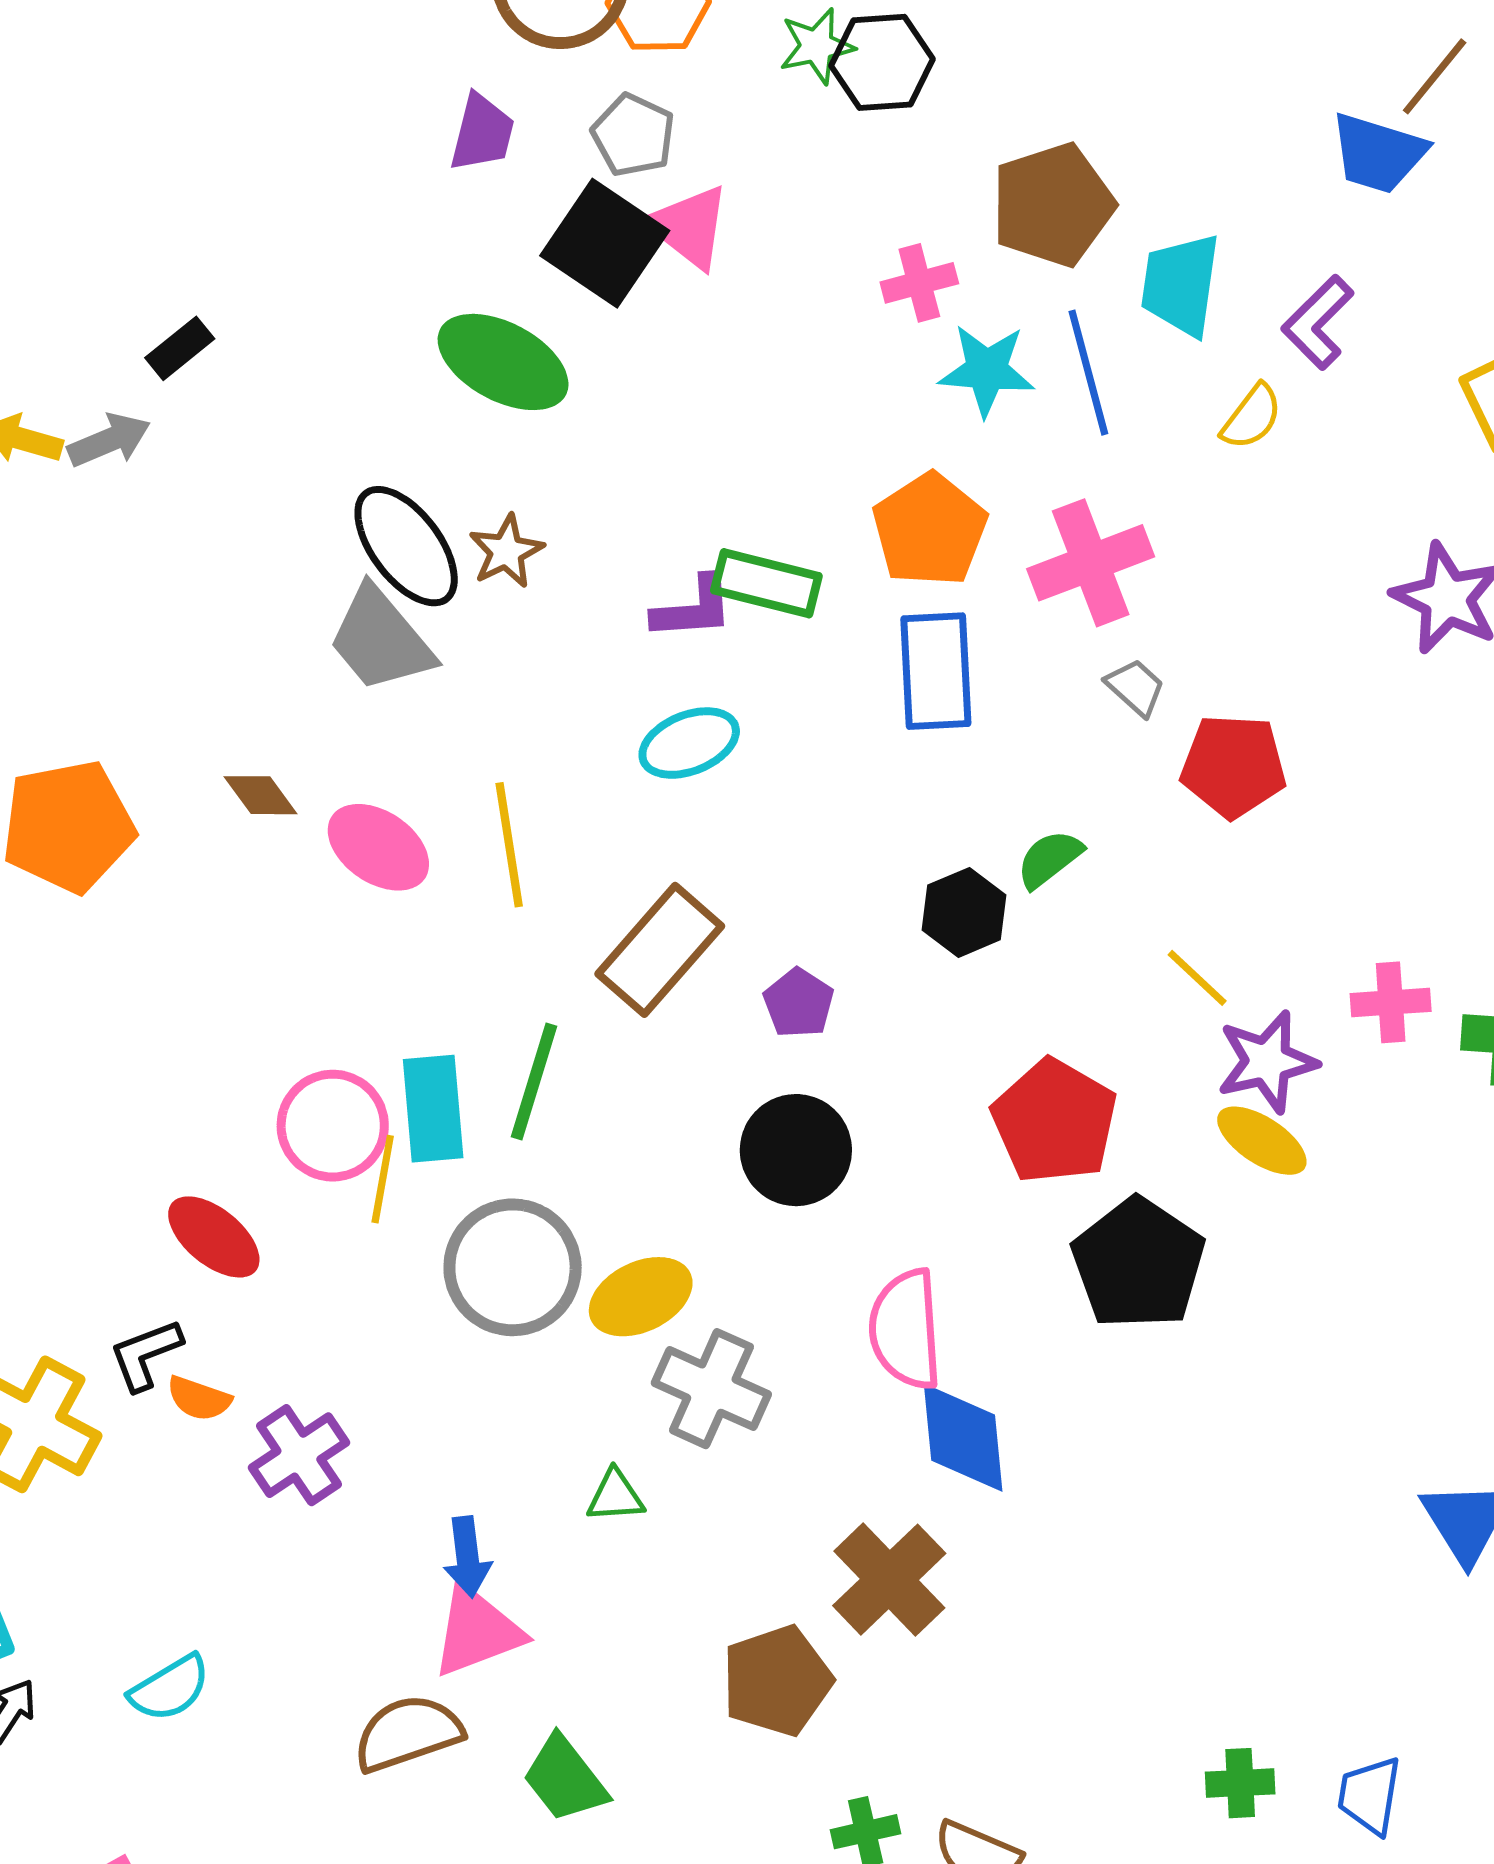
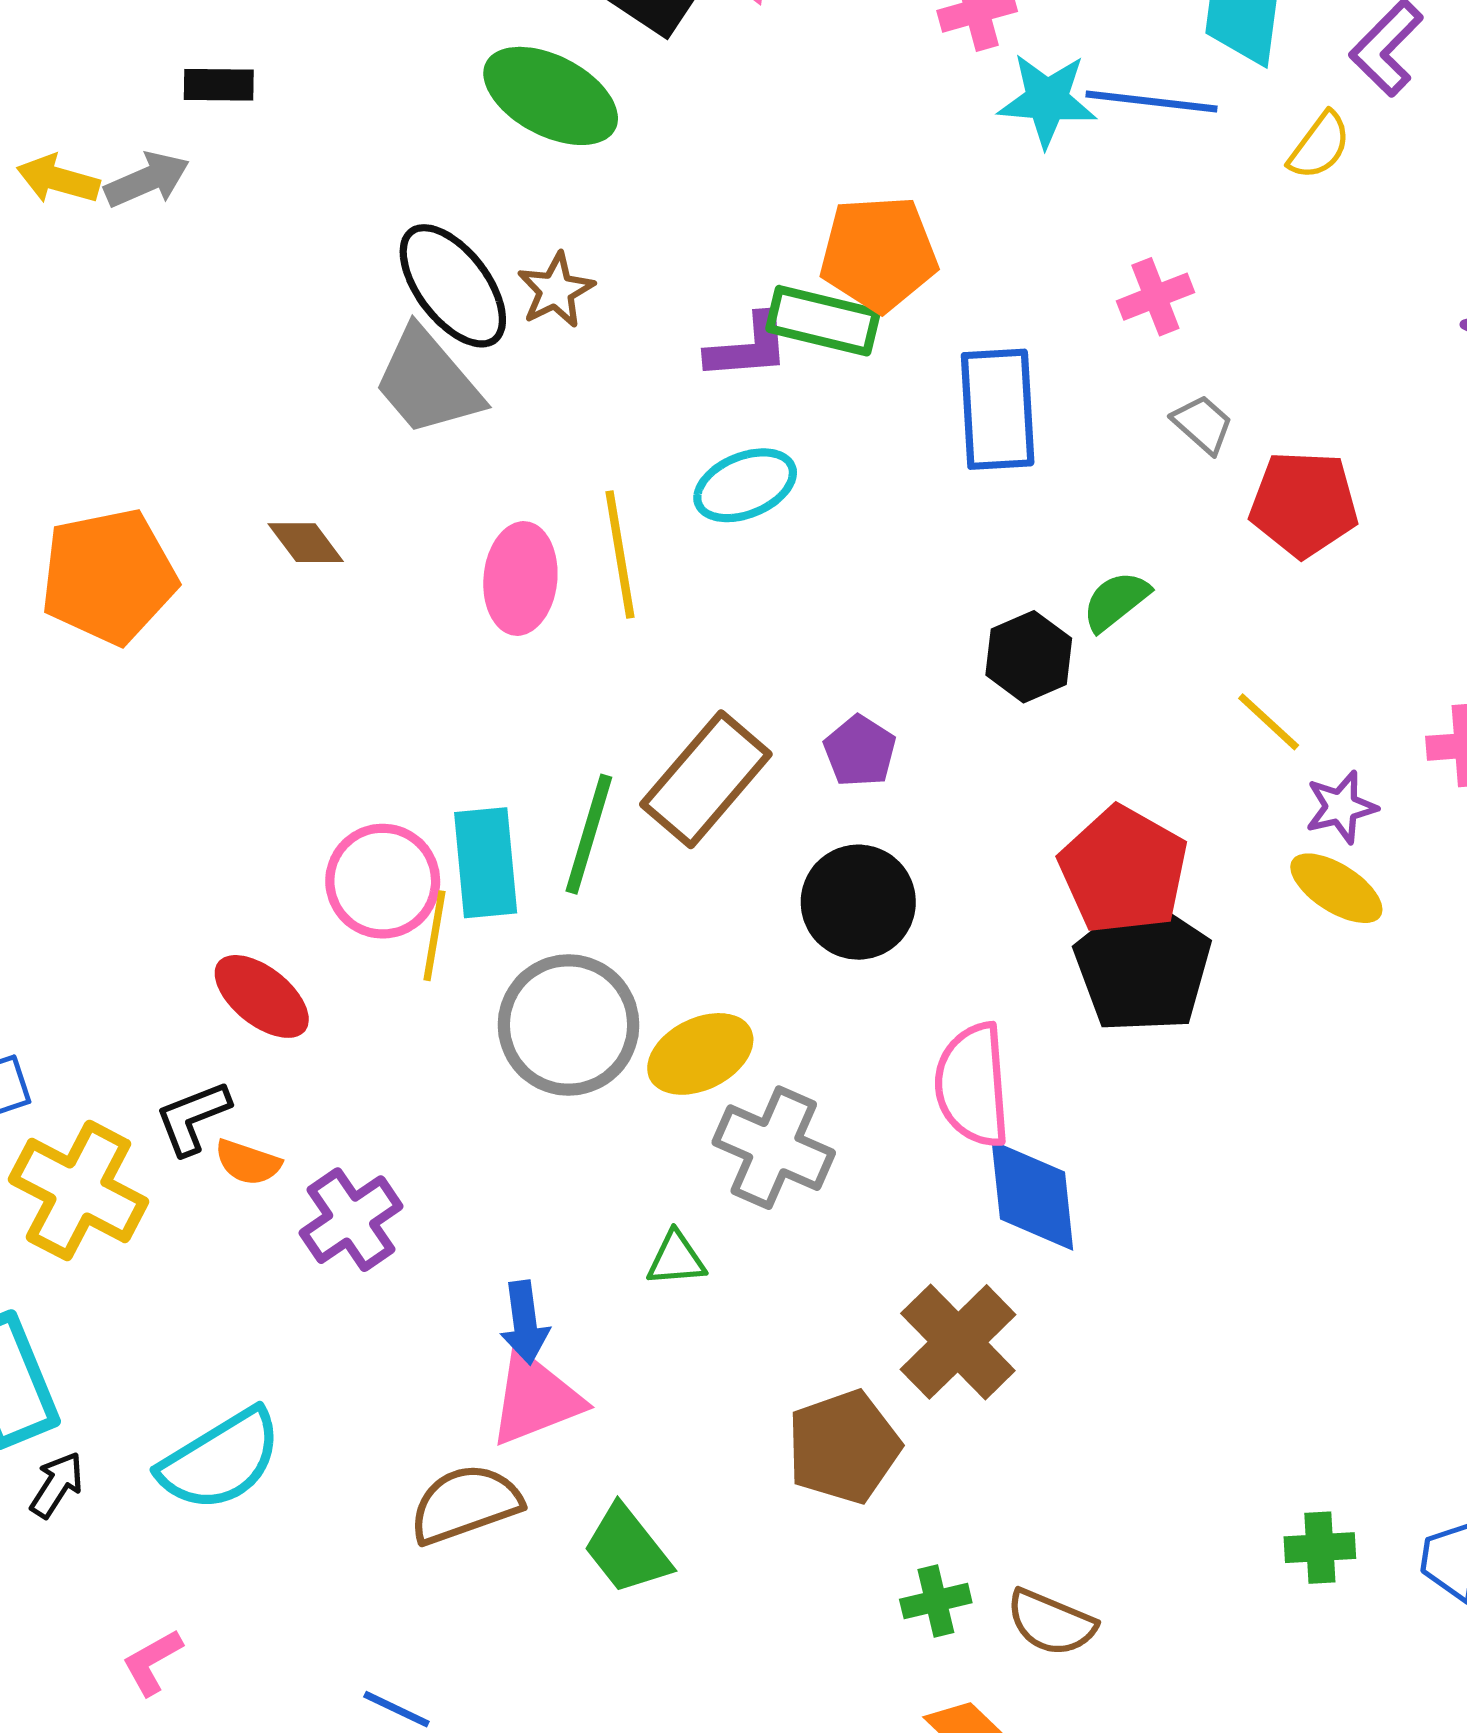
black rectangle: (180, 348) -> (219, 85), turned 40
blue line: (1088, 373) -> (1151, 102), turned -68
orange pentagon: (930, 530) -> (879, 254), moved, turned 30
pink cross: (1091, 563) -> (1155, 297), size x0.6
yellow line: (509, 845) -> (620, 555), moved
pink ellipse: (378, 847) -> (520, 579), moved, turned 62
brown rectangle: (660, 950) -> (706, 779), moved
purple star: (1267, 1062) -> (1341, 807), size x0.7
black pentagon: (1138, 1263) -> (1143, 966), moved
cyan semicircle: (170, 1688) -> (221, 1460), size x1.5

